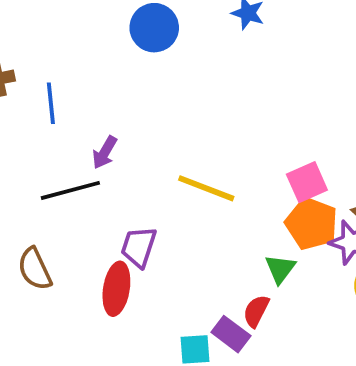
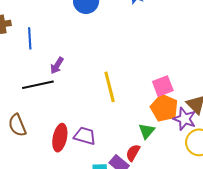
yellow line: (206, 188) -> (110, 87), turned 52
purple trapezoid: (139, 247) -> (85, 136), moved, turned 85

